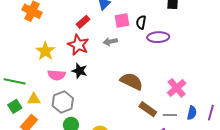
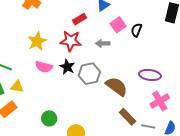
pink square: (122, 20) -> (118, 25), turned -35
purple ellipse: (158, 37) -> (150, 75), moved
red star: (78, 45) -> (71, 41), turned -30
gray hexagon: (63, 102) -> (89, 74), moved

